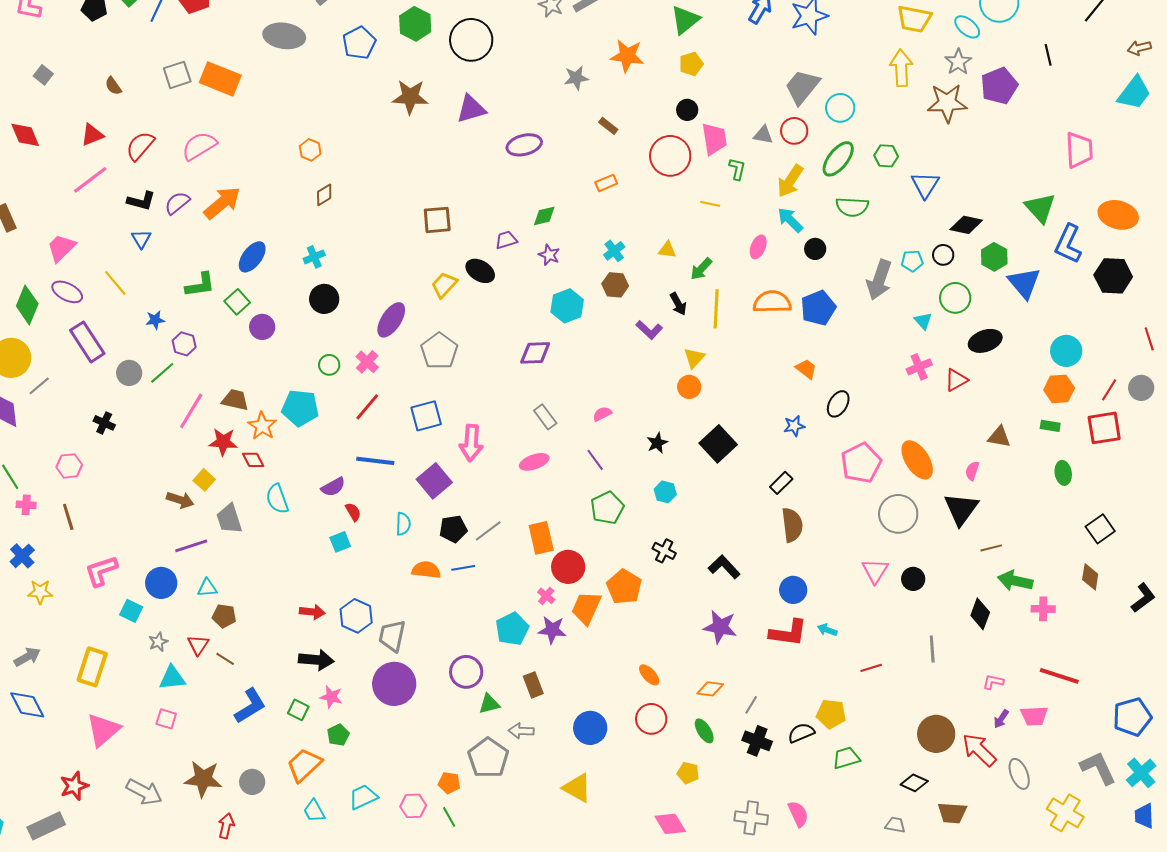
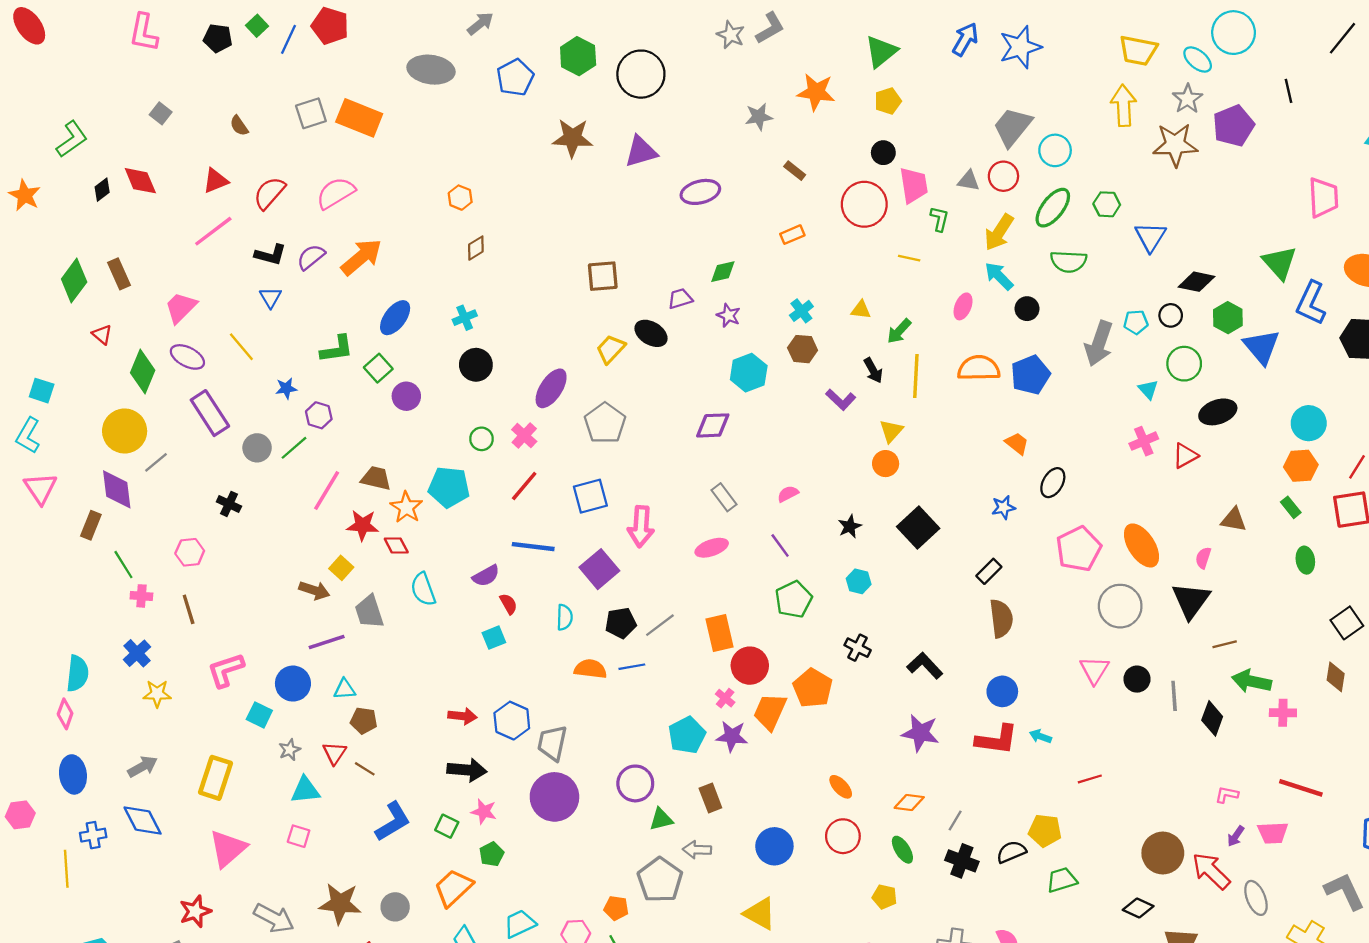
green rectangle: (1050, 426) -> (1291, 507), turned 42
gray line: (932, 649) -> (1174, 696), moved

